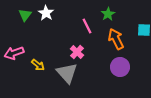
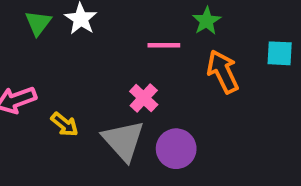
pink line: (87, 26) -> (164, 45), turned -63
purple circle: (120, 67) -> (176, 149), moved

